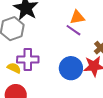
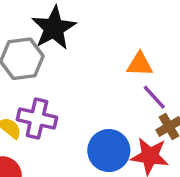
purple line: (73, 30) -> (154, 97), moved

